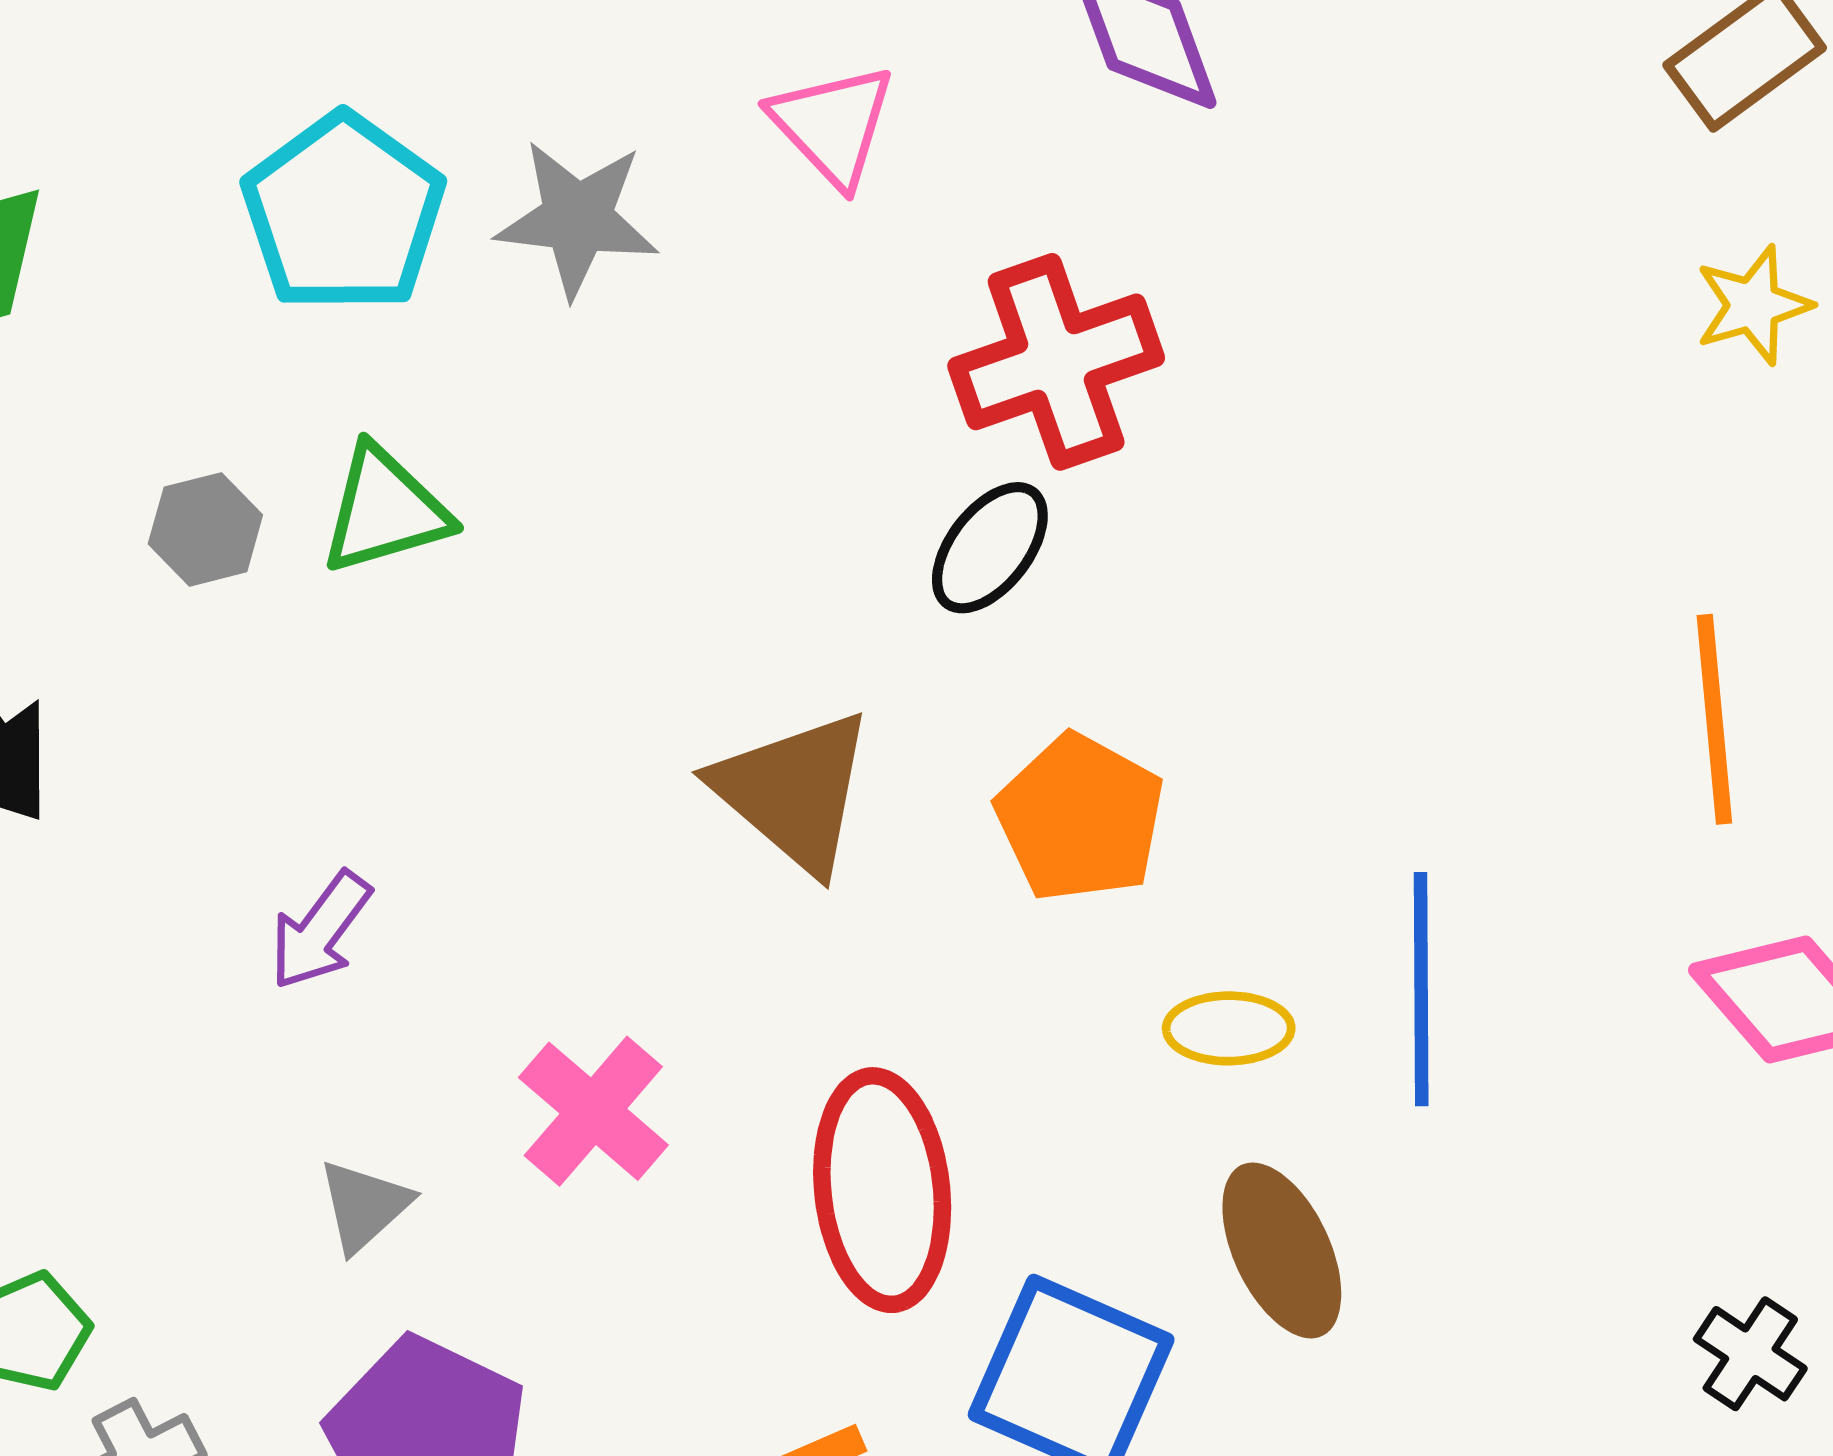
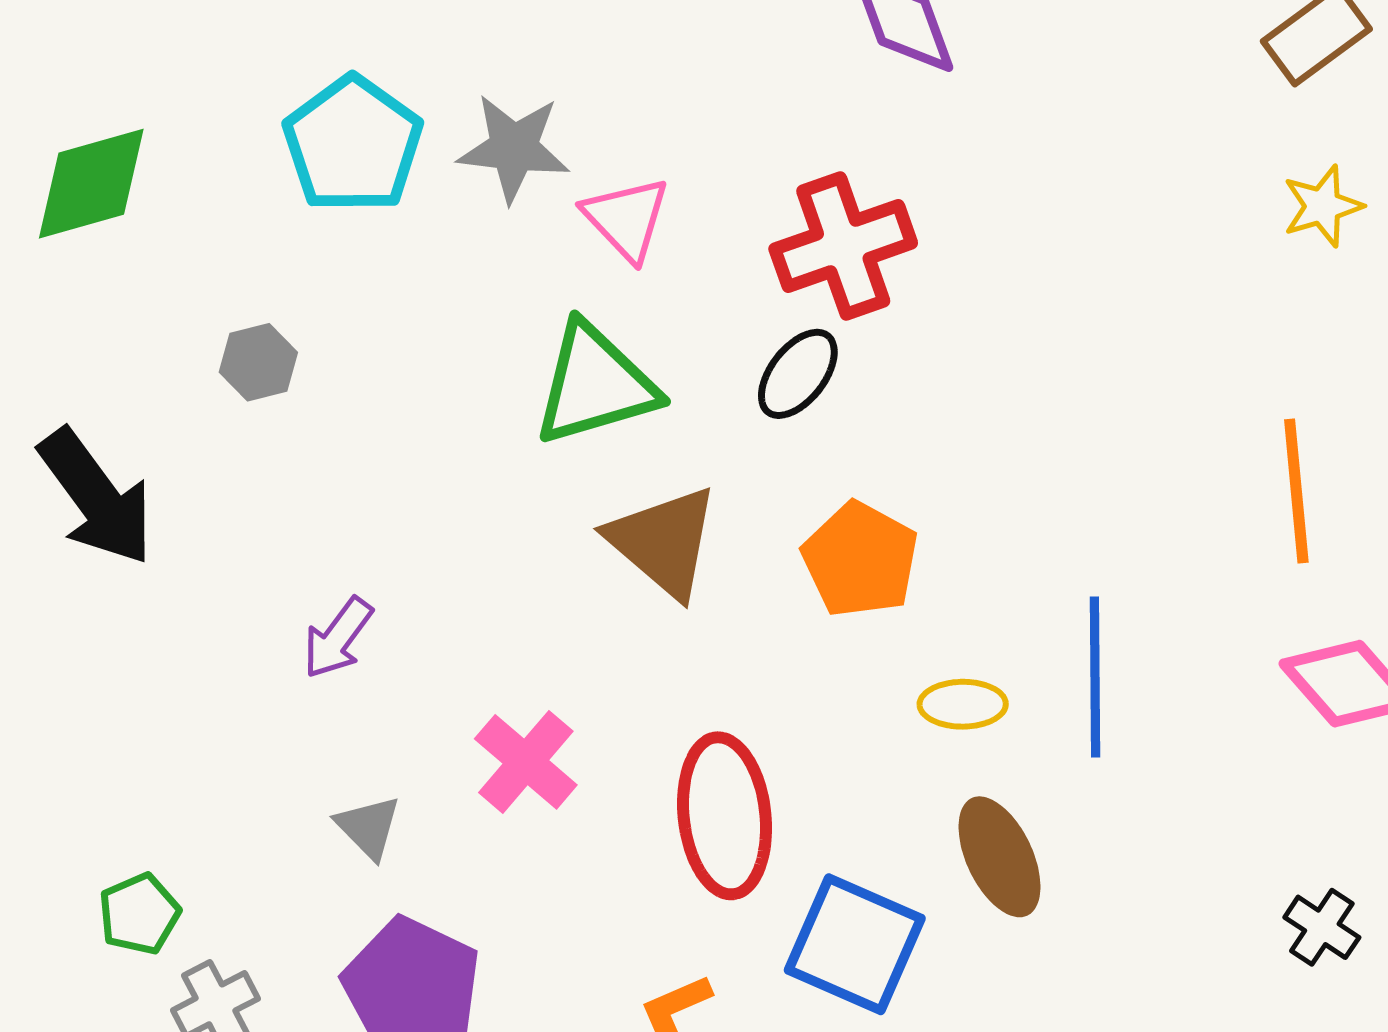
pink triangle: (833, 125) -> (626, 219), moved
green triangle: (385, 510) -> (595, 384), moved, size x1.4
gray triangle: (364, 1206) -> (368, 827), turned -32

